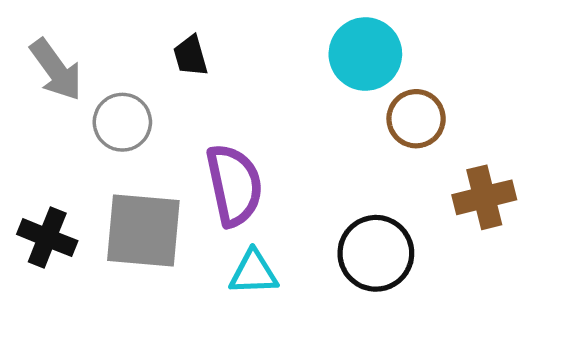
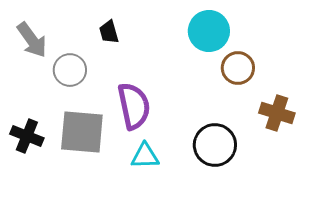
brown cross: (484, 197) -> (277, 113), turned 32

